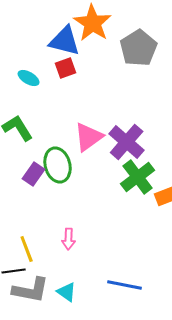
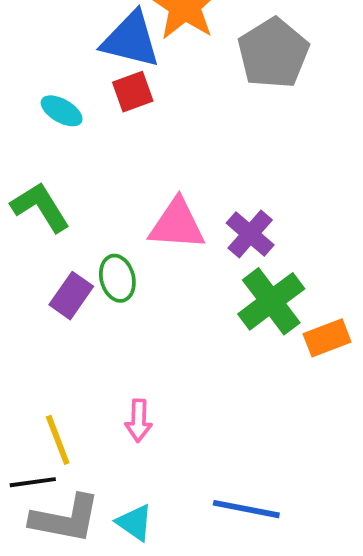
pink triangle: (89, 137) -> (177, 224), turned 40
purple cross: (127, 142) -> (250, 234), size x0.7
green ellipse: (58, 165) -> (117, 278), size x0.7

